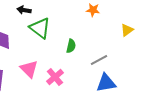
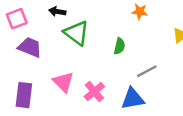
green semicircle: (71, 46) -> (119, 46), moved
blue triangle: (106, 83) -> (133, 99), moved

